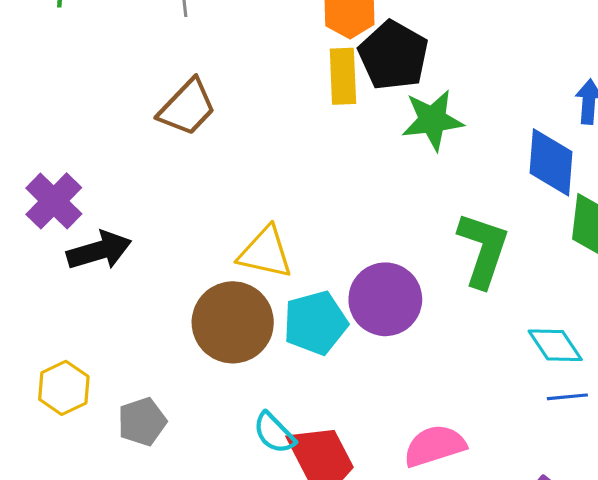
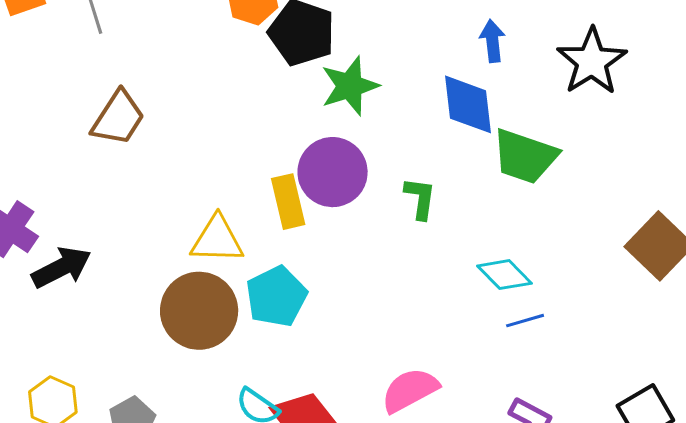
yellow rectangle: (343, 76) -> (288, 202), moved
green L-shape: (483, 250) -> (420, 198), size x0.6
purple circle: (385, 299) -> (333, 172), moved

